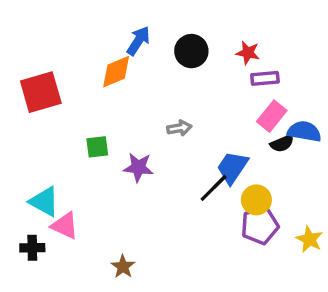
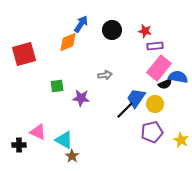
pink rectangle: (272, 116) -> (159, 68), size x1.4
yellow circle: (256, 200) -> (155, 104), moved
cyan triangle: (44, 202) -> (64, 140), moved

